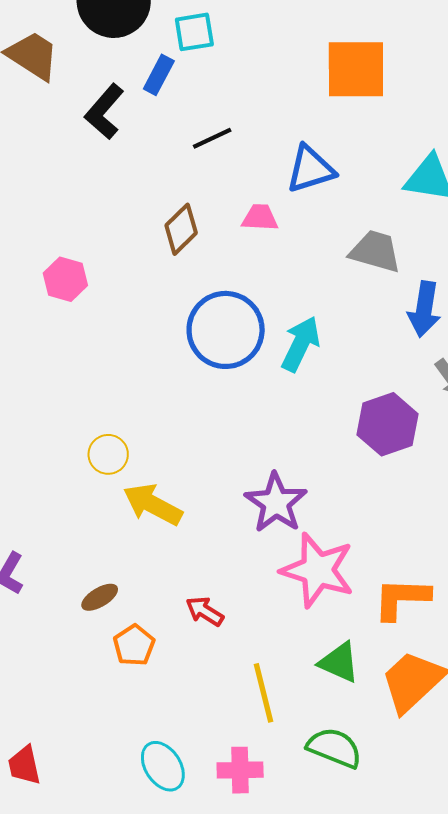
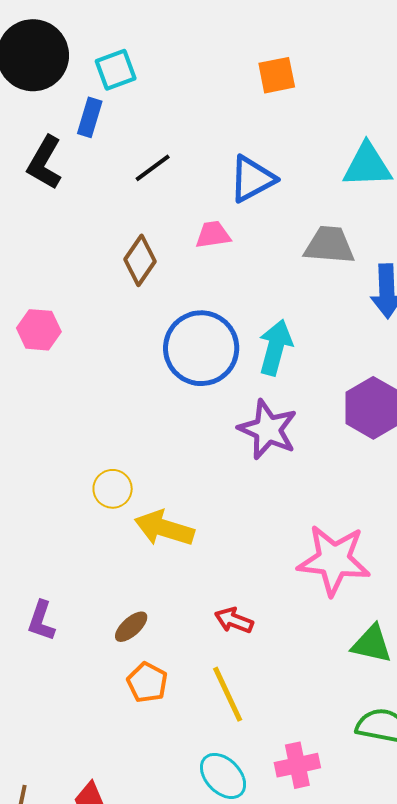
orange square: (356, 69) -> (277, 75), size x0.6
purple star: (276, 503) -> (268, 429), moved
orange pentagon: (134, 645) -> (147, 682), moved
yellow line: (264, 693) -> (228, 694), moved

